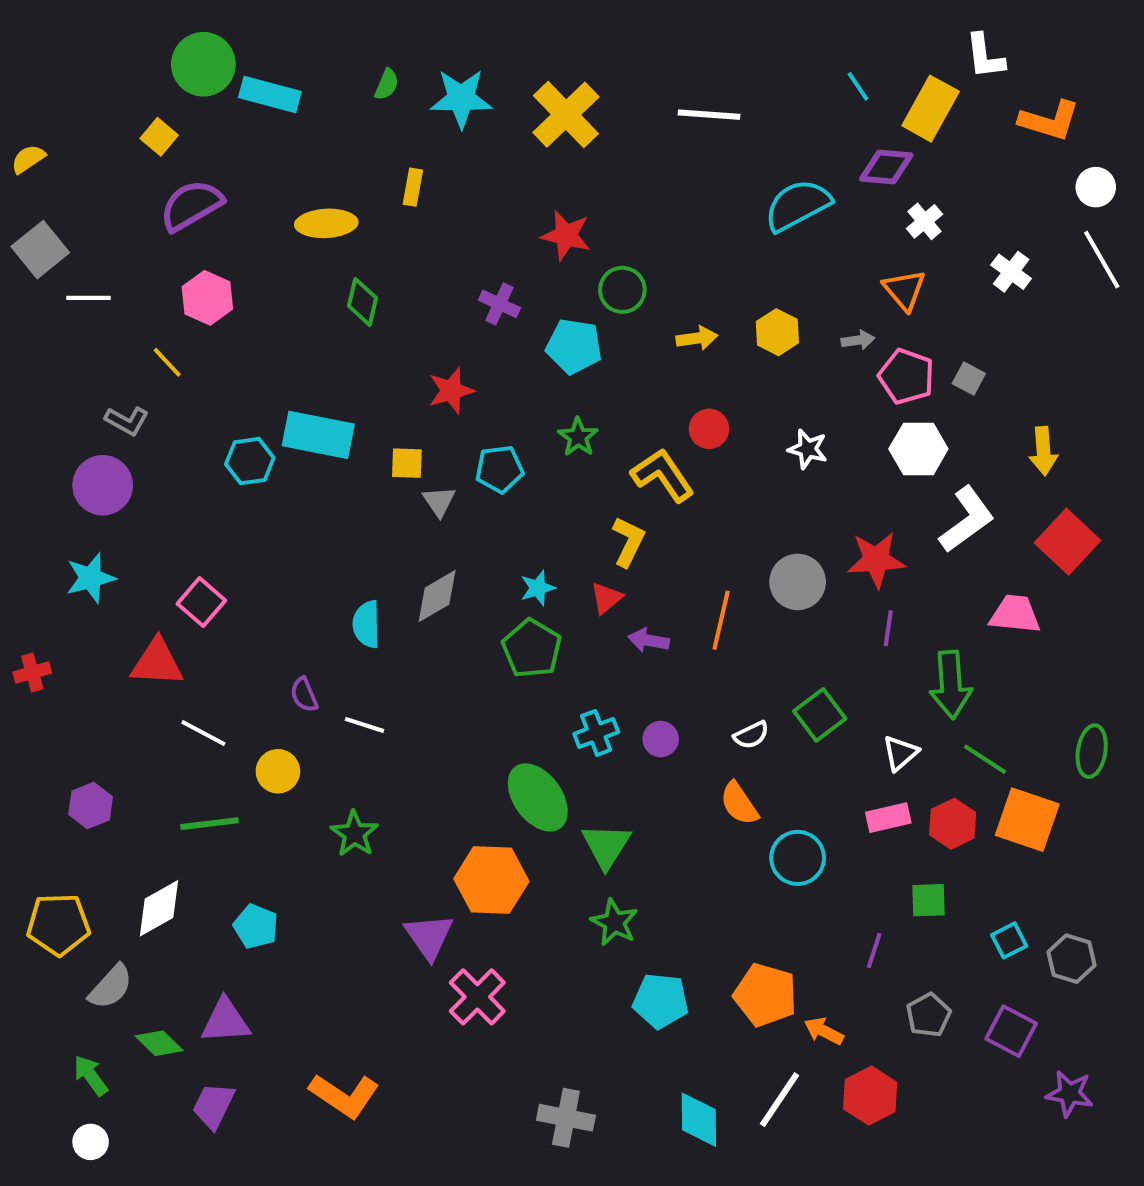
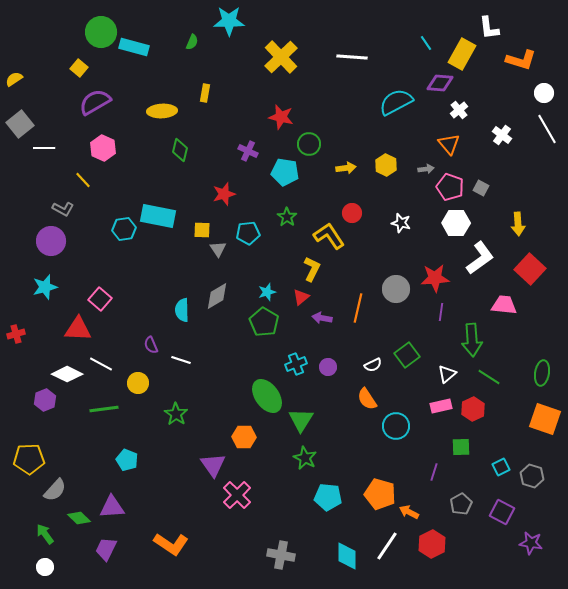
cyan star: (461, 98) -> (229, 21), moved
orange square: (1027, 820) -> (545, 419), moved
orange hexagon: (491, 880) -> (244, 437), size x0.7
white diamond: (159, 908) -> (67, 374), moved, turned 56

